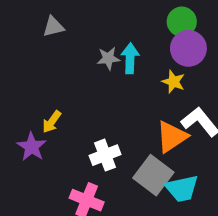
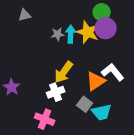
yellow star: (173, 82) -> (88, 32), moved, size x1.6
yellow arrow: (52, 122) -> (64, 72), moved, size x1.6
gray square: (153, 175) -> (85, 104), size x0.7

